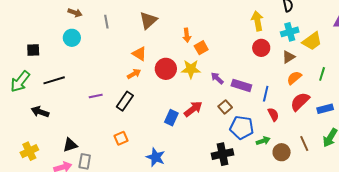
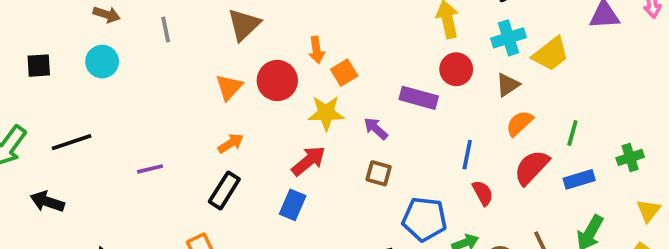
black square: (33, 50) -> (39, 66), moved
orange triangle: (139, 54) -> (229, 87), turned 42
red circle: (166, 69) -> (277, 81), moved
orange arrow: (134, 74) -> (231, 143), moved
green line: (322, 74) -> (572, 133), moved
purple rectangle: (241, 85) -> (419, 98), moved
black rectangle: (125, 101) -> (224, 190), moved
brown square: (225, 107) -> (379, 173), moved, turned -32
red arrow: (193, 109) -> (309, 161), moved

